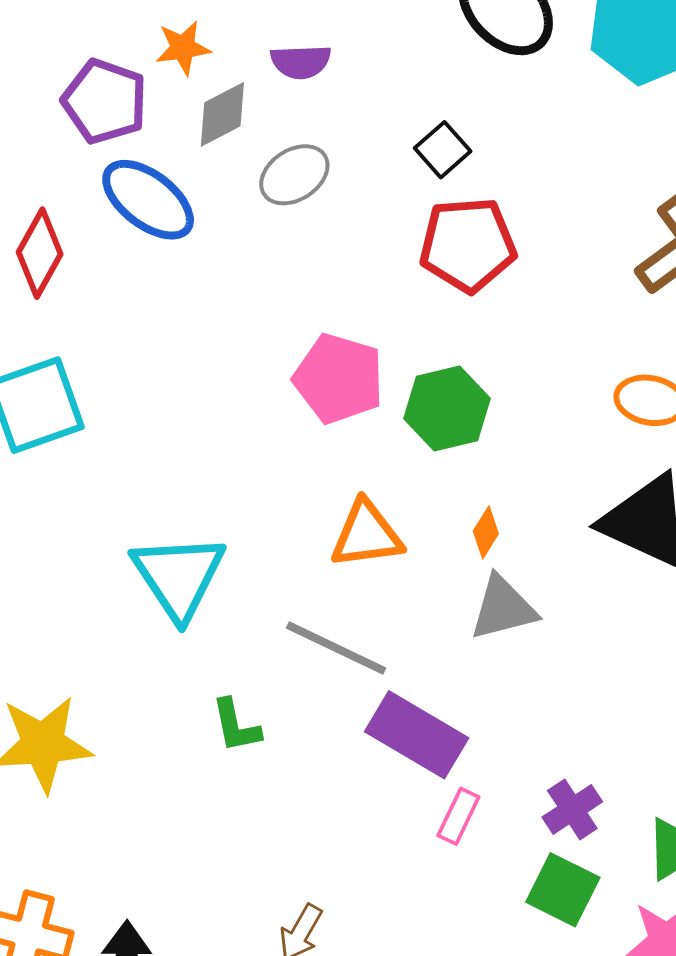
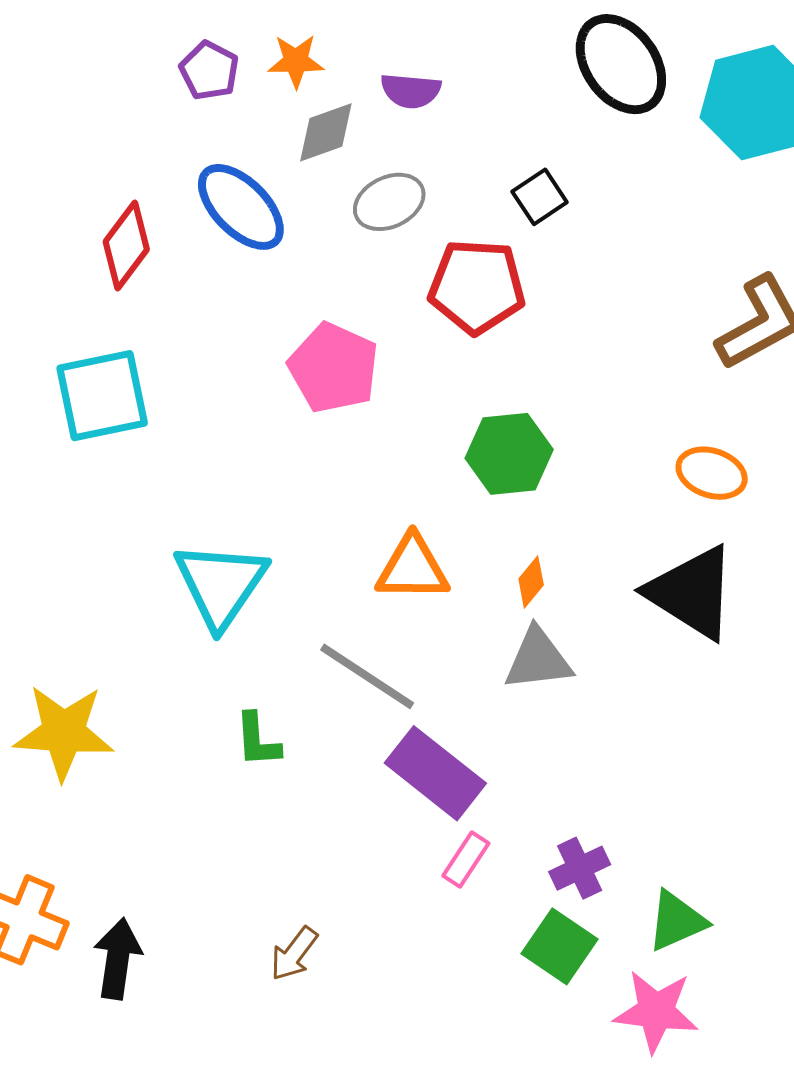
purple pentagon: (105, 101) -> (209, 71), moved, size x0.7
red pentagon: (468, 245) -> (477, 287), moved
pink pentagon: (339, 379) -> (334, 368), moved

